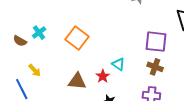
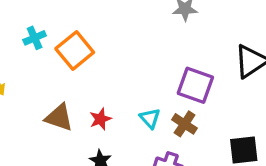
cyan cross: (39, 33) -> (35, 38), moved
cyan triangle: (118, 64) -> (150, 118), moved

